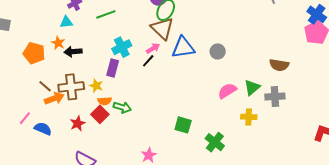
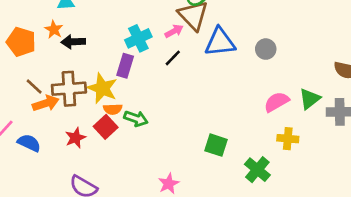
pink arrow: (153, 48) -> (174, 31), moved
yellow star: (96, 86) -> (102, 88), size x1.6
yellow cross: (249, 117) -> (288, 139), moved

